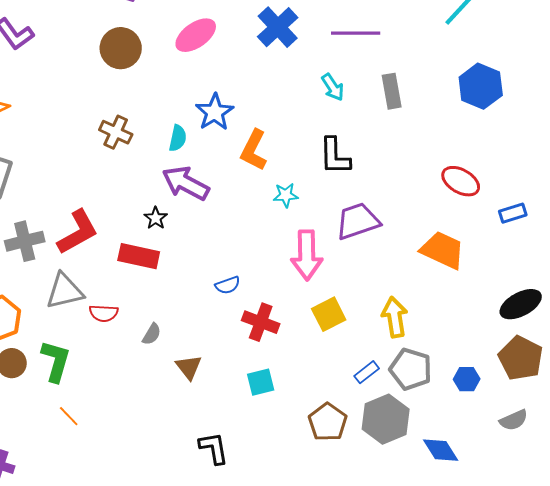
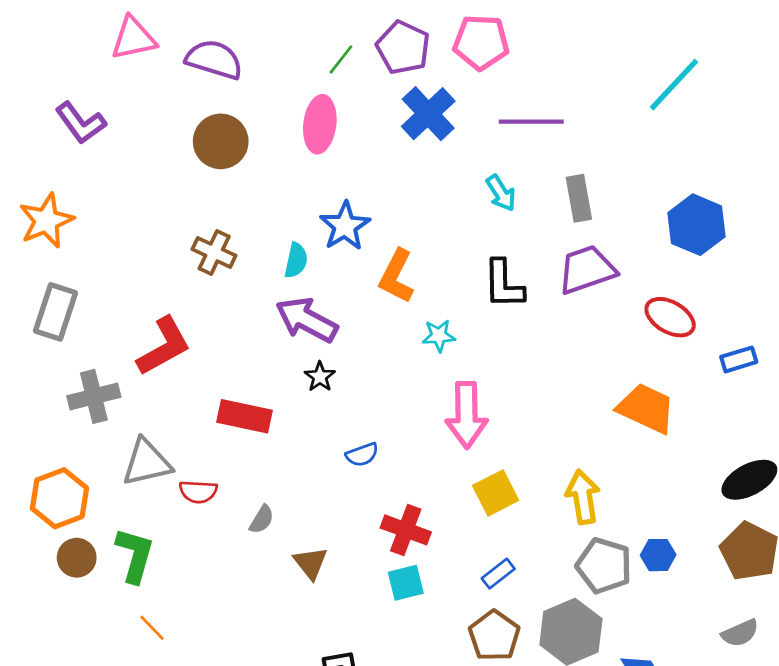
pink ellipse: (196, 35) -> (320, 124), turned -48
blue hexagon: (481, 86) -> (696, 225), moved
black star: (156, 218) -> (320, 377), moved
purple trapezoid: (358, 221) -> (587, 270), moved
red L-shape: (78, 232) -> (164, 346), moved
red cross: (261, 322) -> (406, 530), moved
blue rectangle: (367, 372) -> (498, 574), moved
blue hexagon: (467, 379) -> (658, 555), moved

